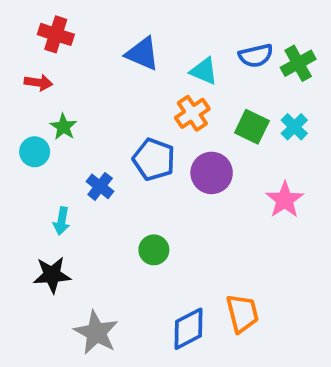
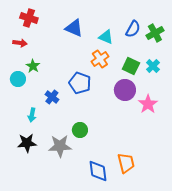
blue semicircle: (256, 56) -> (133, 29), turned -48
purple circle: (212, 173) -> (125, 90), moved
blue diamond: (189, 329) -> (98, 171), turned -70
gray star: (96, 333) -> (60, 146), moved, turned -30

